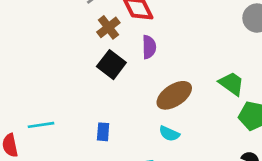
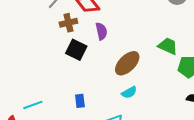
brown cross: (108, 27) -> (68, 23), turned 36
cyan semicircle: (169, 134) -> (129, 92), turned -42

